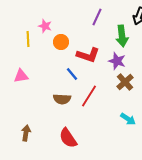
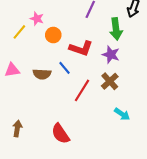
yellow line: (28, 39) -> (19, 32), turned 42
brown cross: (125, 82) -> (110, 81), moved
brown semicircle: (62, 99) -> (42, 74), moved

